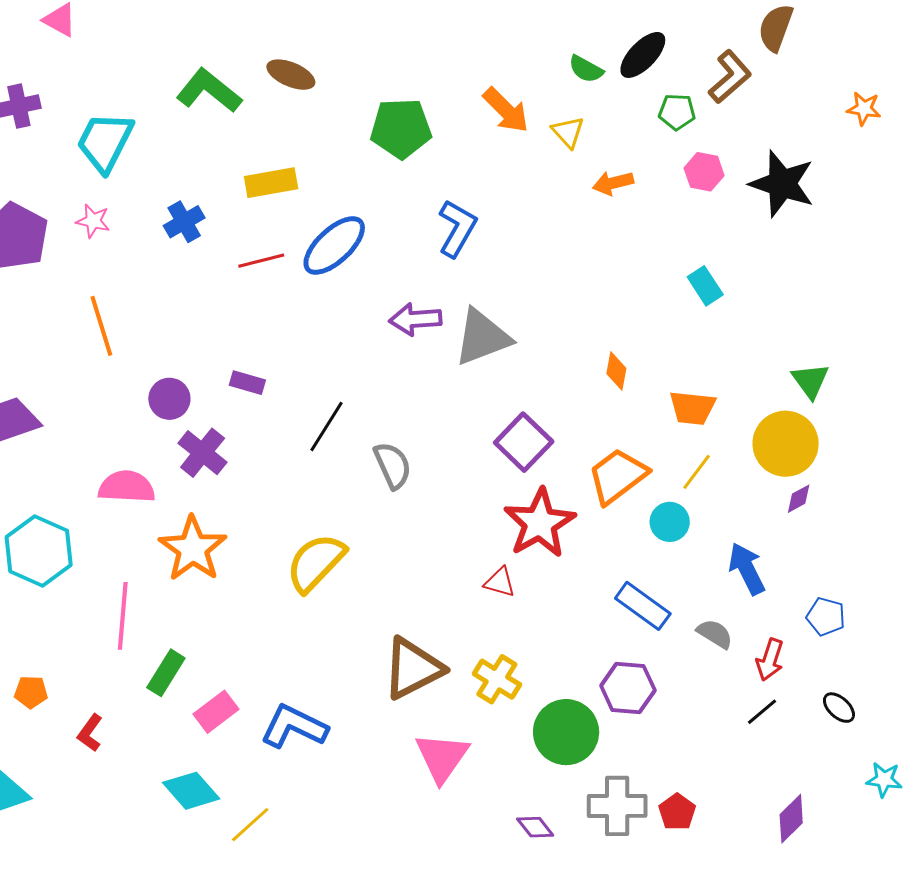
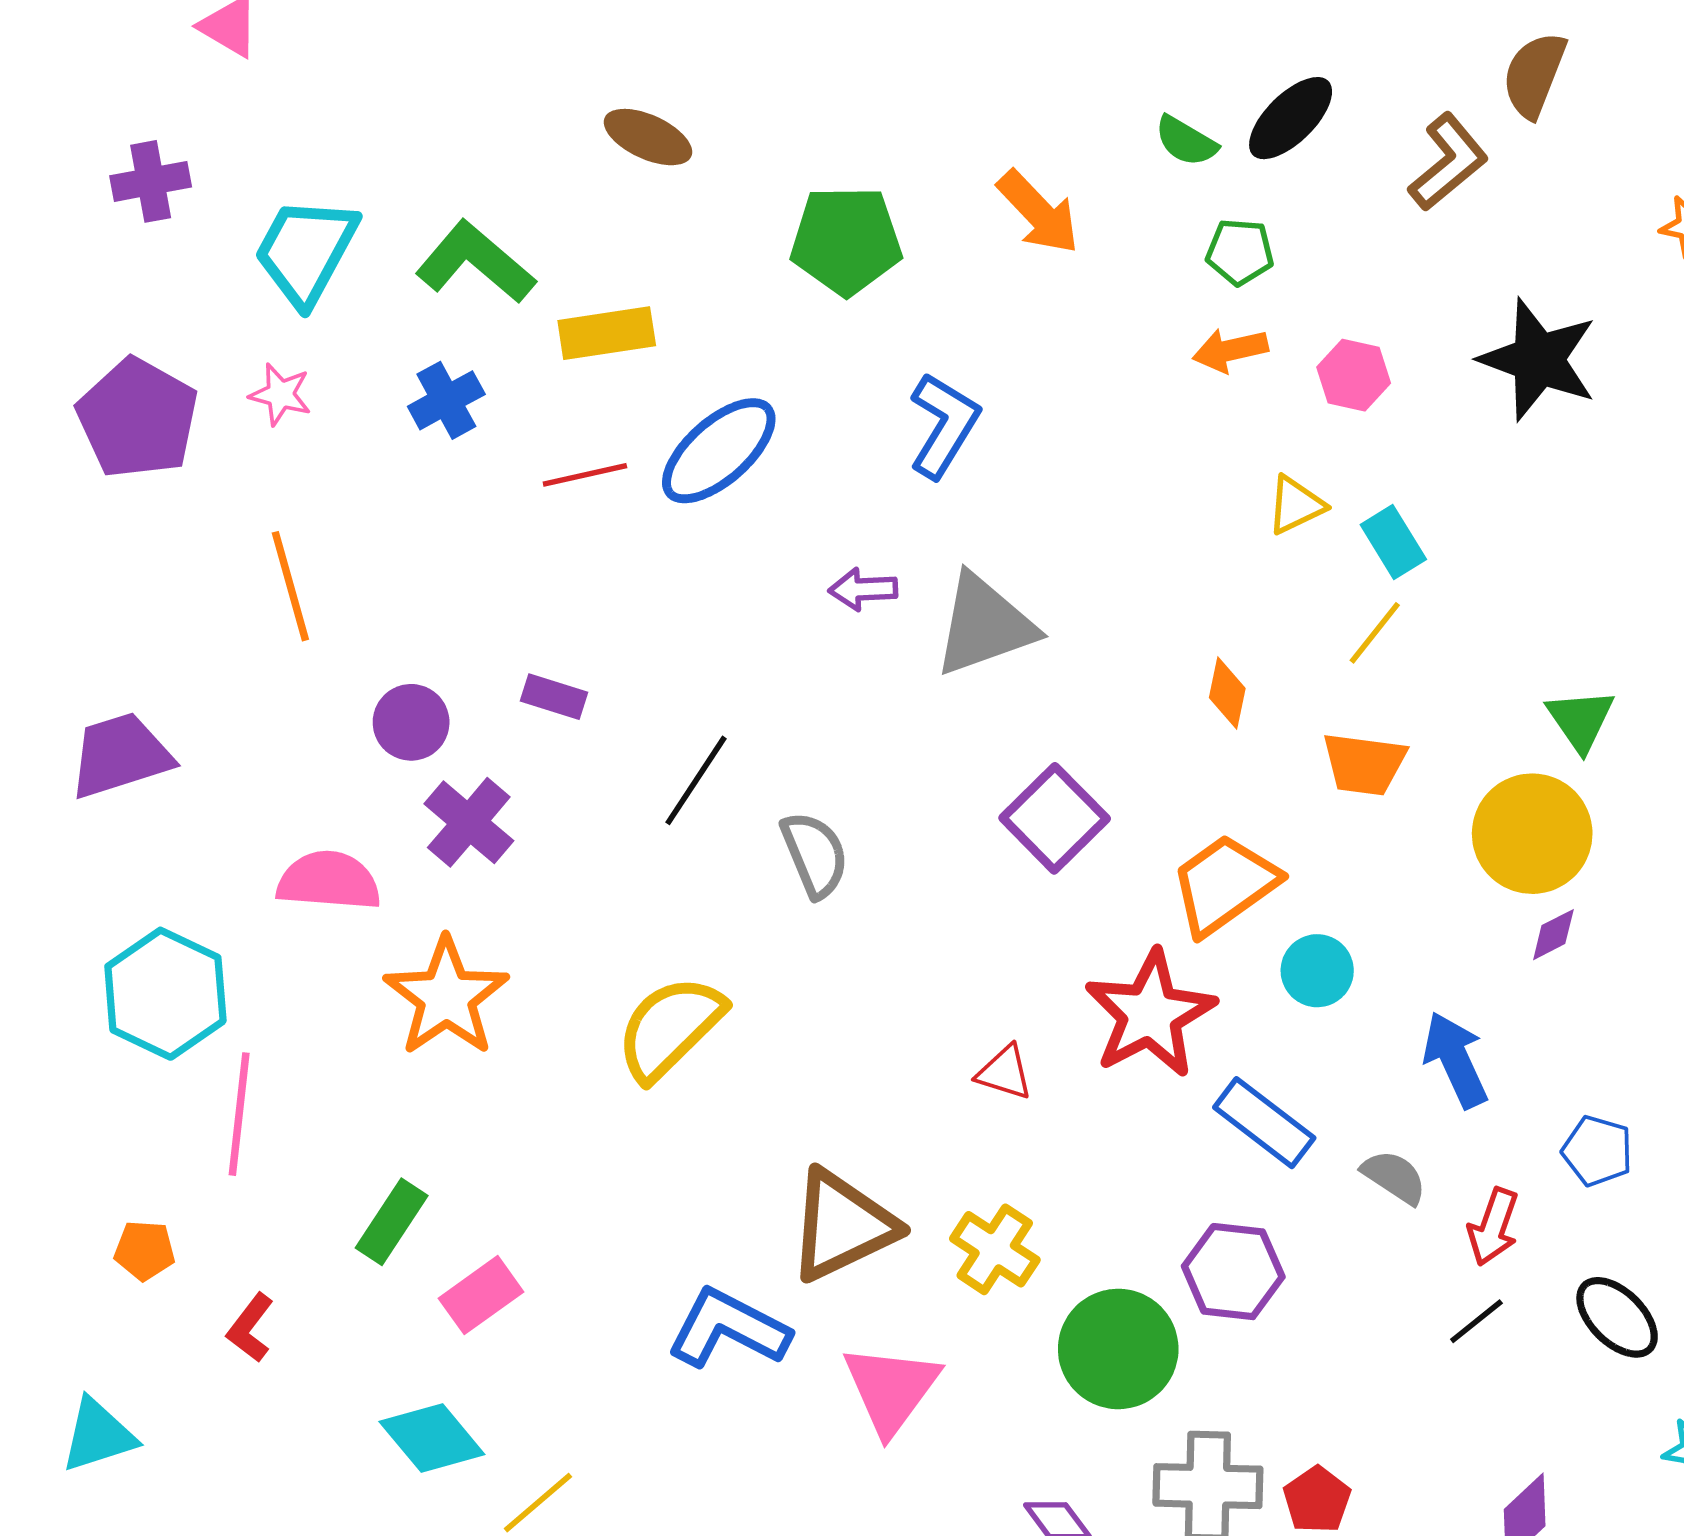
green L-shape: (209, 91) -> (475, 262), moved
green pentagon: (677, 112) -> (1240, 252), moved
yellow triangle: (568, 132) -> (1296, 505), moved, turned 45
pink hexagon: (704, 172) -> (1354, 375), moved
purple arrow: (415, 319) -> (863, 589), size x0.7
yellow line: (697, 472) -> (1375, 633), moved
red star: (540, 523) -> (1150, 1014), moved
pink line: (123, 616) -> (239, 1114), moved
black ellipse: (839, 708) -> (1617, 1317), size x1.4
blue L-shape: (294, 727) -> (728, 1328), moved

